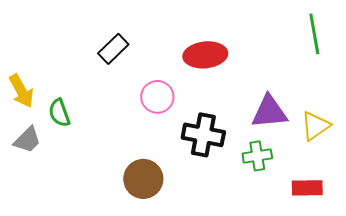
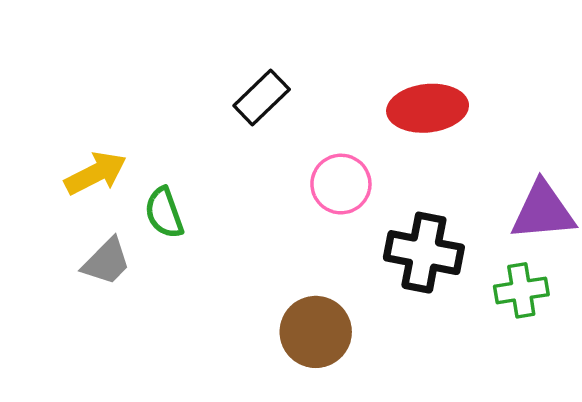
yellow arrow: (21, 91) -> (96, 173), turned -88

